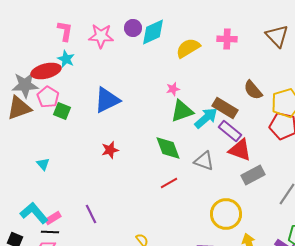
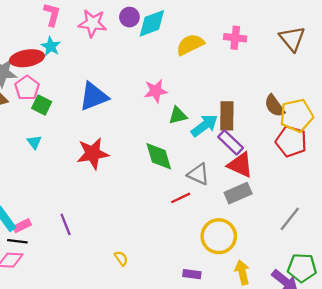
pink star: (173, 89) -> (156, 91), moved, size x1.5
brown semicircle: (253, 90) -> (274, 106), moved
brown rectangle: (225, 108) -> (227, 116), turned 55
green triangle: (182, 111) -> (178, 115), size x0.7
red star: (110, 150) -> (93, 153), size x1.6
cyan triangle: (43, 164) -> (34, 142), moved
gray rectangle: (253, 175) -> (238, 193), moved
red line: (169, 183) -> (181, 198), moved

